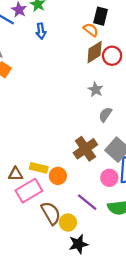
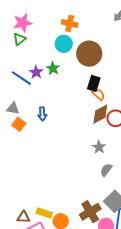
black rectangle: (101, 16) -> (94, 83), moved
blue arrow: (41, 31) -> (42, 114), moved
brown cross: (85, 149) -> (90, 212), moved

